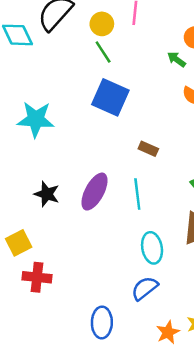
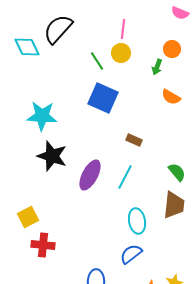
yellow circle: (102, 24) -> (121, 53), moved
green arrow: (176, 59) -> (157, 67), turned -105
black star: (47, 194) -> (52, 156), moved, size x1.4
cyan line: (137, 194) -> (125, 177), turned 35

